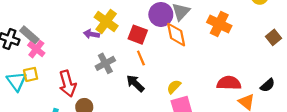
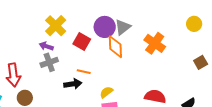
purple arrow: (91, 34) -> (46, 46), moved
orange line: (141, 58) -> (84, 72), moved, turned -64
black arrow: (135, 83) -> (73, 84), turned 120

